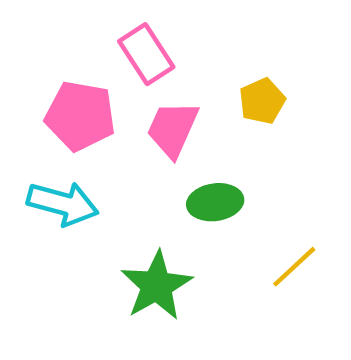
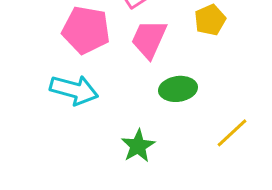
green star: (157, 286) -> (138, 146), size x0.7

